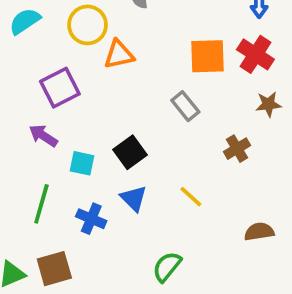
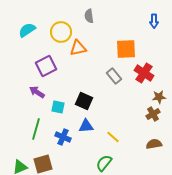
red cross: (255, 54) -> (144, 73), moved
brown star: (268, 104) -> (159, 97), moved
brown cross: (237, 149) -> (153, 114), moved
black square: (130, 152) -> (84, 101), turned -30
yellow line: (191, 197) -> (113, 137), moved
blue triangle: (134, 198) -> (86, 126), turned -49

